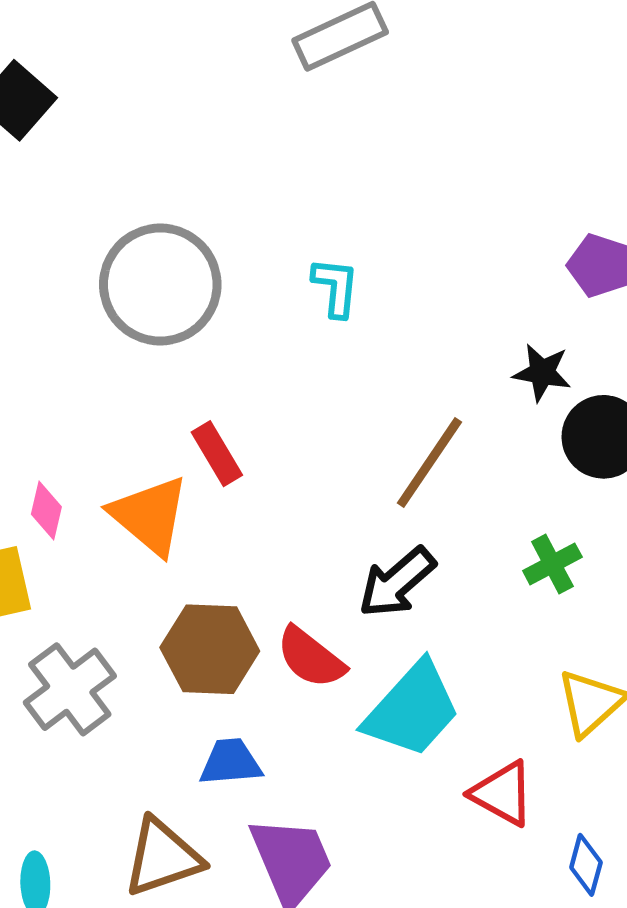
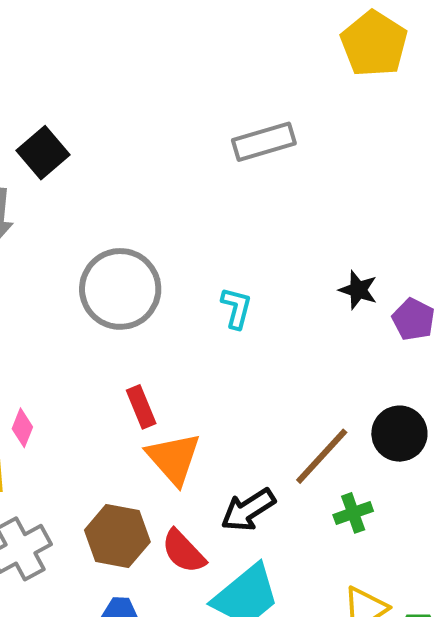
black star: (542, 373) -> (358, 290), moved
brown line: (429, 463) -> (322, 456), moved
orange triangle: (150, 515) -> (174, 459), moved

